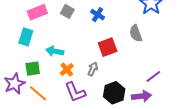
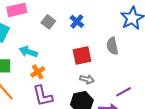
gray square: (67, 11) -> (48, 22), moved
gray arrow: (93, 69) -> (87, 79), moved, turned 72

